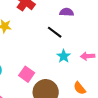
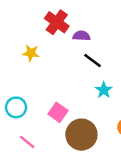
purple semicircle: (67, 12) -> (81, 36), moved

